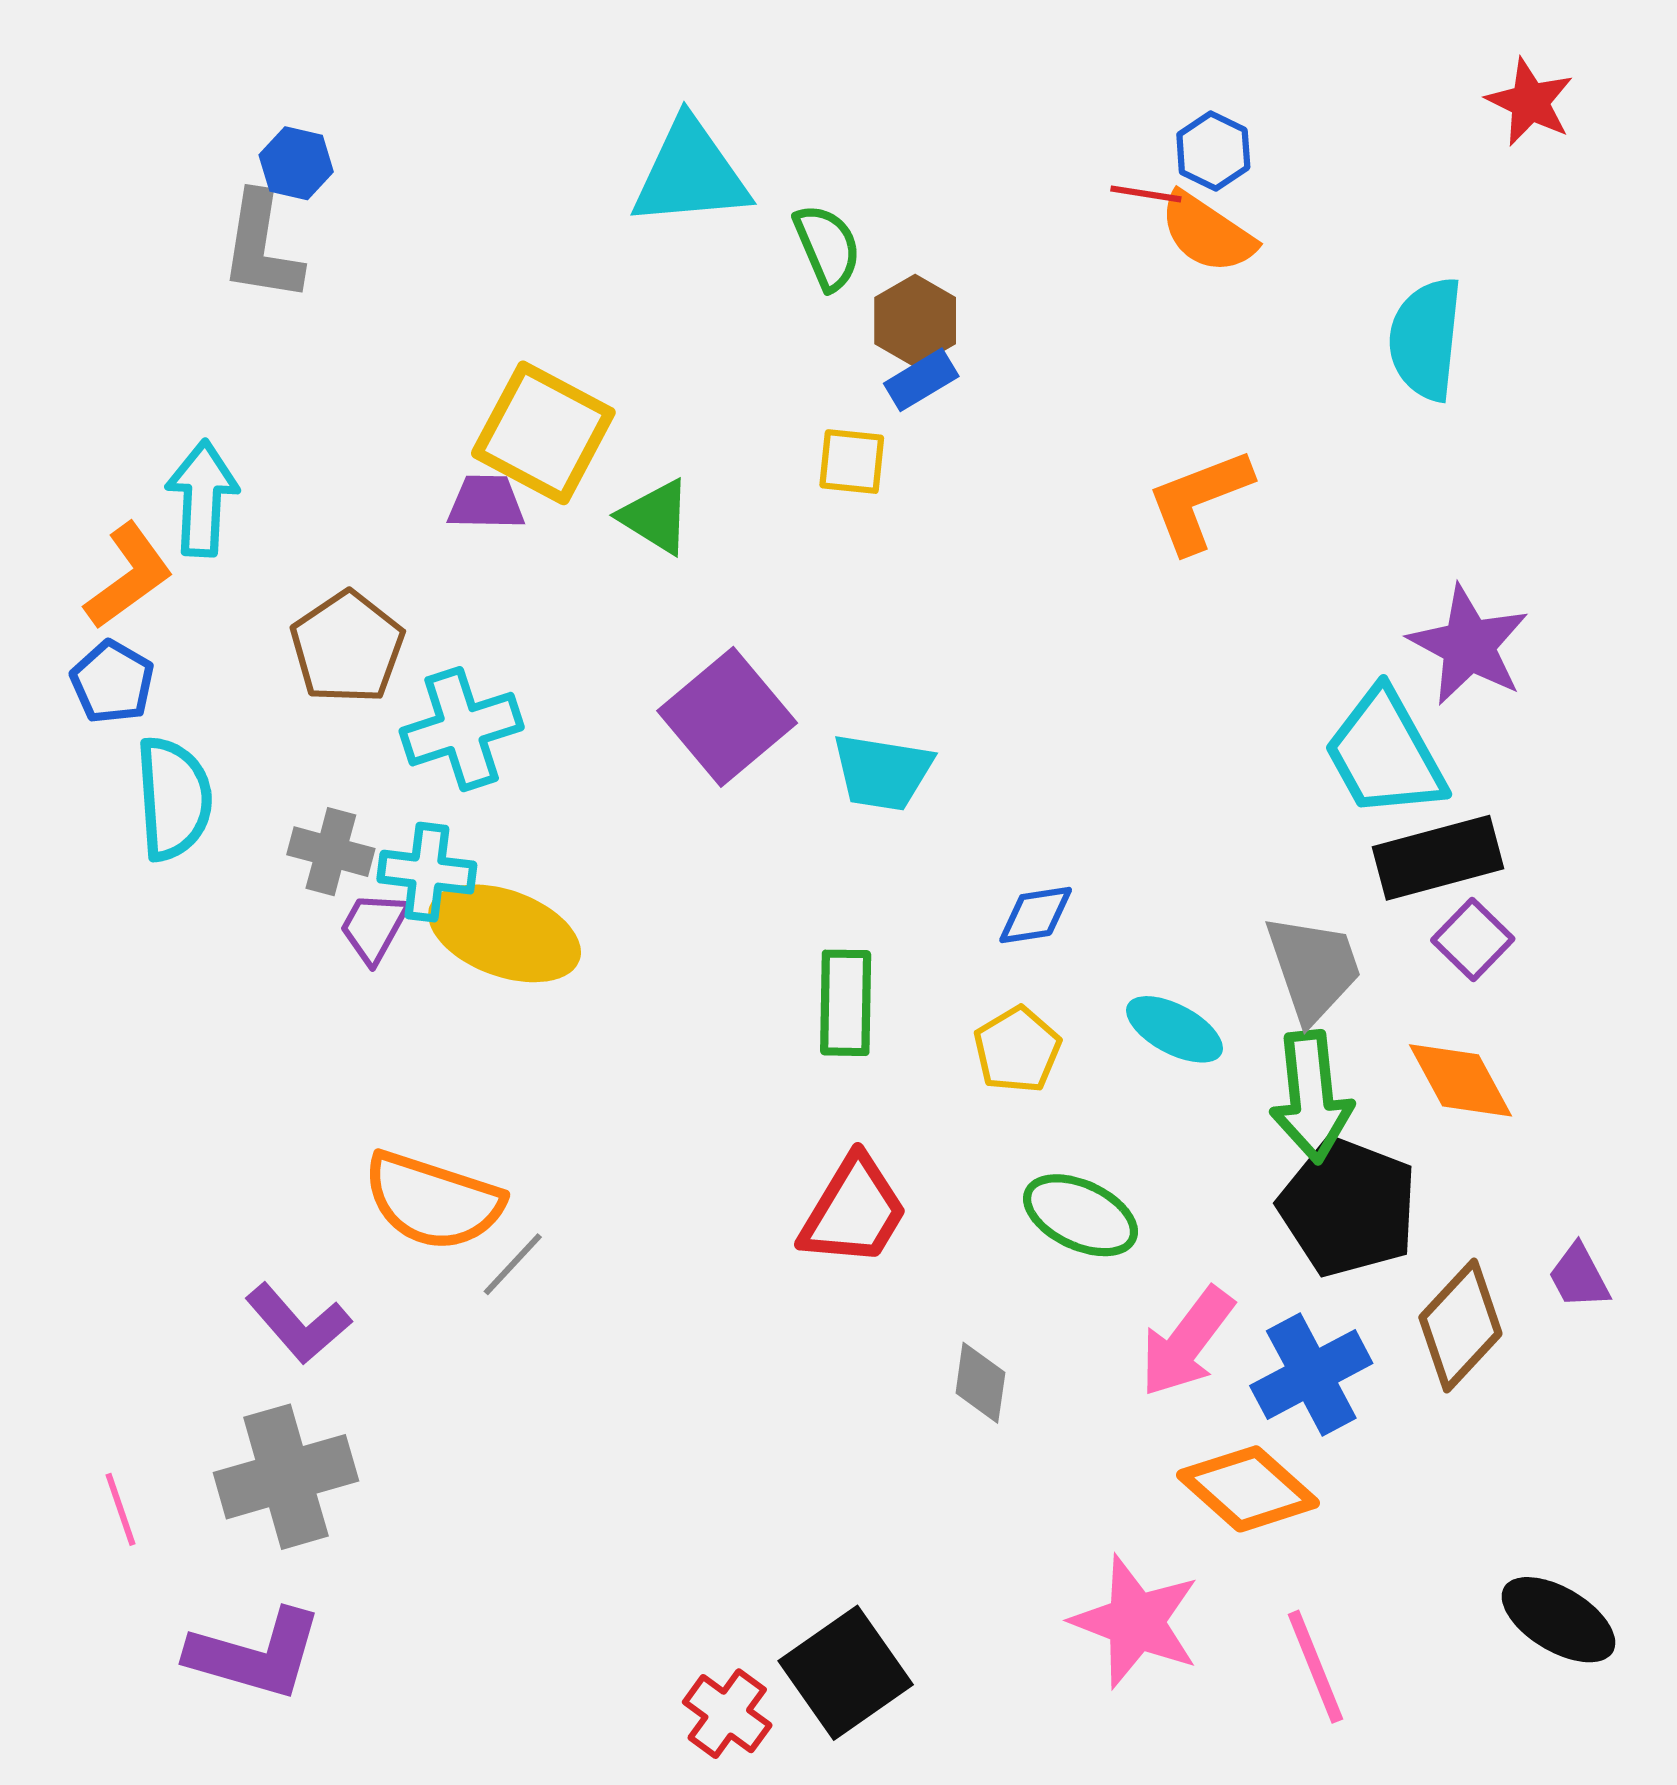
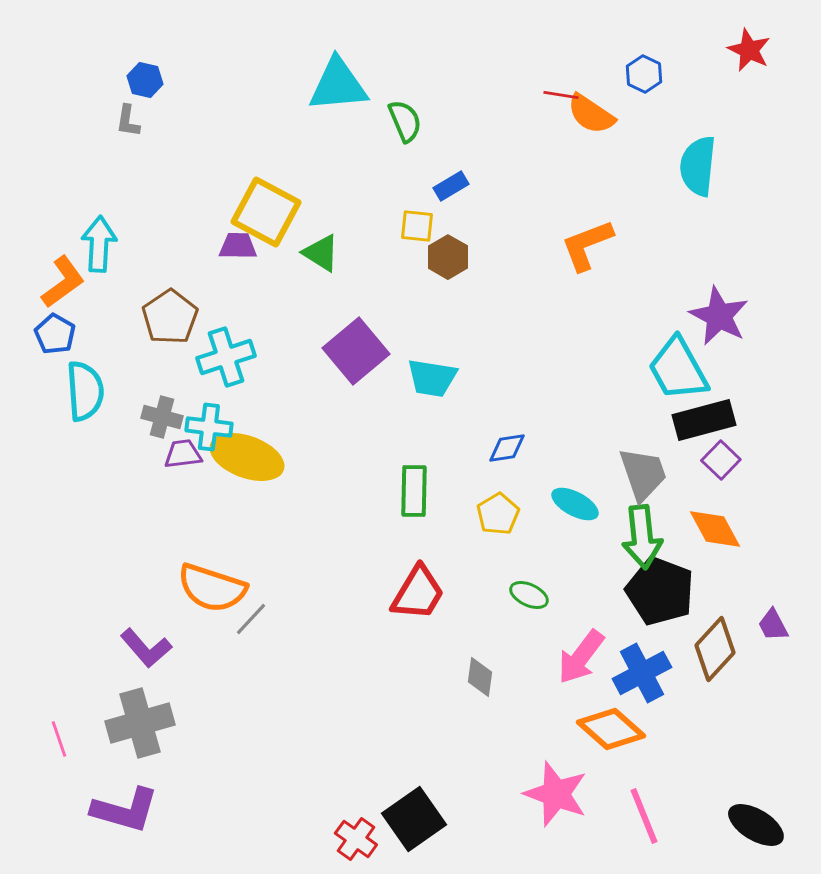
blue hexagon: (1213, 151) -> (644, 74), moved
gray L-shape: (261, 247) -> (128, 121), size x0.6
brown hexagon: (915, 321) -> (448, 257), moved
purple trapezoid: (374, 927) -> (183, 454), turned 54
green ellipse: (1081, 1215) -> (529, 595), size x0.7
black ellipse: (1558, 1620) -> (756, 825), moved

